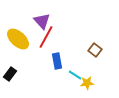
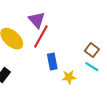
cyan line: (75, 75) -> (92, 67), moved
yellow star: (87, 83) -> (69, 77), moved

